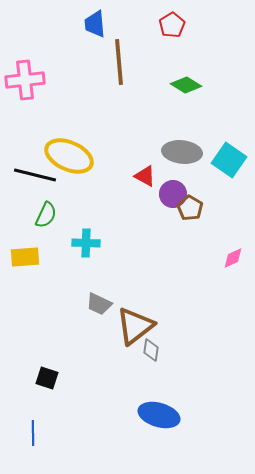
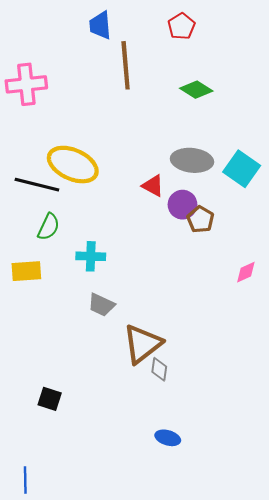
gray trapezoid: (99, 304) -> (101, 305), moved
blue ellipse: (159, 415) -> (168, 438), size x0.6
blue line: (33, 433) -> (25, 480), moved

